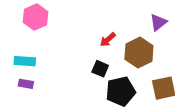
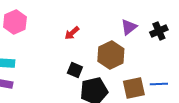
red arrow: (108, 40) -> (72, 33), moved

